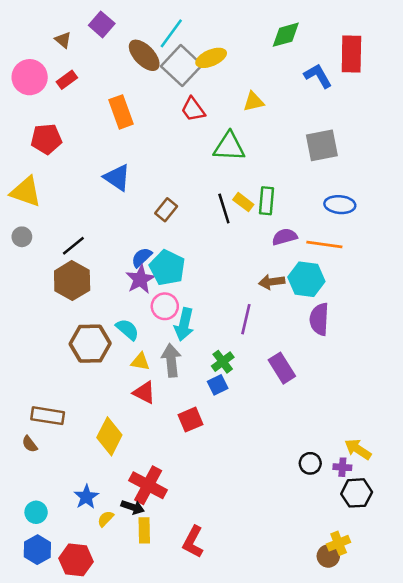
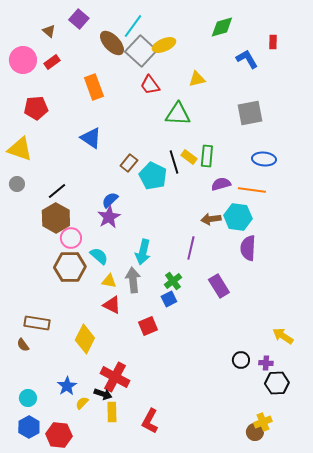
red rectangle: (351, 54) -> (273, 42), size x0.5
cyan pentagon: (167, 268) -> (153, 176), moved
pink circle: (165, 306) -> (71, 238), moved
yellow arrow: (358, 449) -> (283, 336), moved

